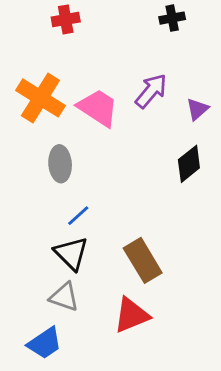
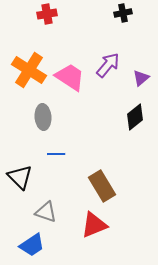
blue line: (78, 216) -> (56, 154), turned 42
black triangle: (71, 253) -> (20, 177), moved

